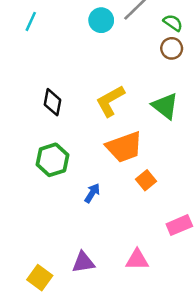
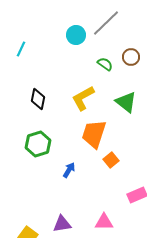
cyan line: (31, 21) -> (21, 49), moved
green semicircle: (173, 23) -> (105, 64), moved
orange trapezoid: (124, 147) -> (94, 134), turned 128

